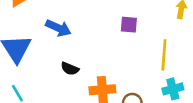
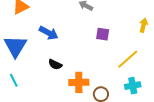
yellow line: (164, 55) -> (128, 59), turned 40

